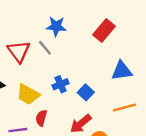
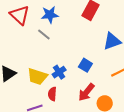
red triangle: (19, 51) -> (20, 15), moved
blue cross: (61, 84) -> (59, 72), moved

